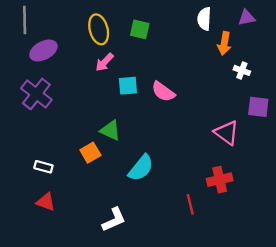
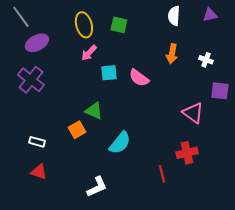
gray line: (25, 20) -> (21, 17), turned -35
orange arrow: (224, 43) -> (172, 54), moved

